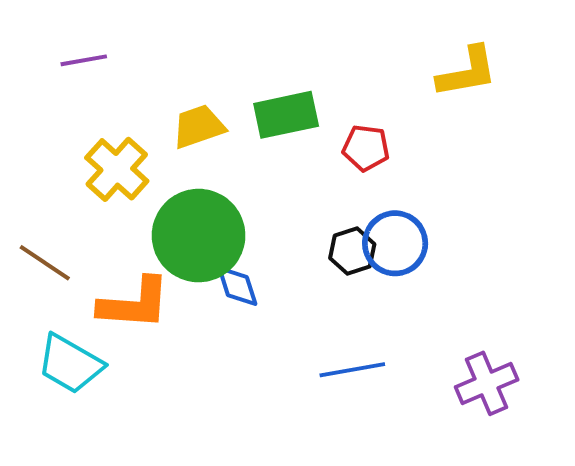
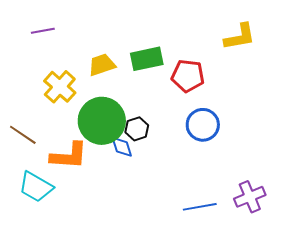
red pentagon: (366, 148) -> (188, 76), size x1.4
black hexagon: (352, 251) -> (137, 129), moved
blue line: (352, 370) -> (200, 207), moved

